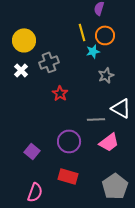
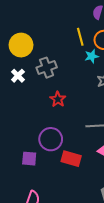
purple circle: (69, 141) -> (51, 139), moved
purple square: (32, 151) -> (29, 159), turned -35
red rectangle: (68, 176) -> (71, 159), moved

